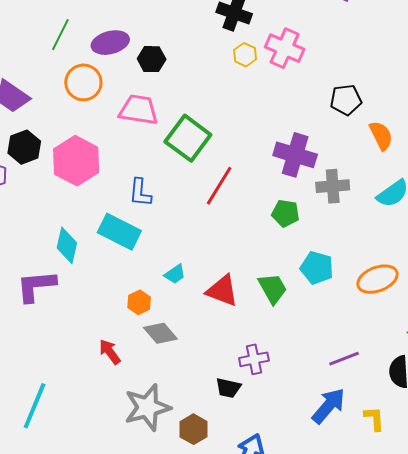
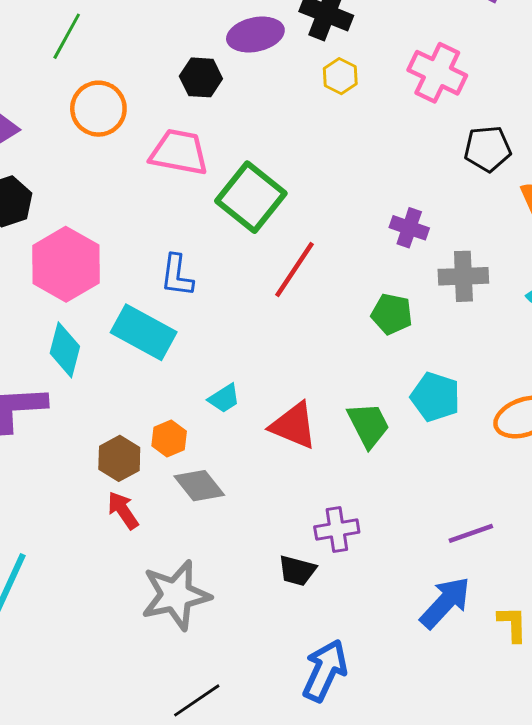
purple ellipse: (110, 43) -> (255, 34), moved
pink cross: (285, 48) -> (437, 73), moved
purple cross: (295, 155) -> (409, 228), size x0.6
pink hexagon: (76, 161) -> (66, 264), moved
brown hexagon: (194, 429) -> (119, 458), moved

